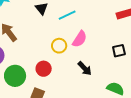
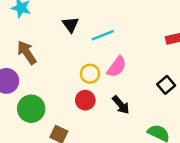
black square: (119, 51) -> (166, 85), turned -32
red circle: (44, 69) -> (85, 100), moved

